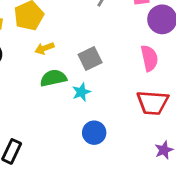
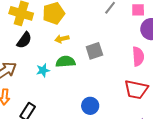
cyan star: (81, 92) -> (43, 70), moved

